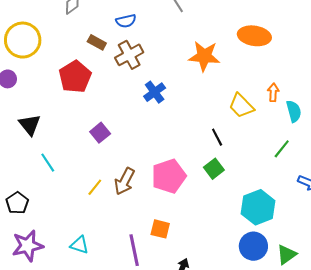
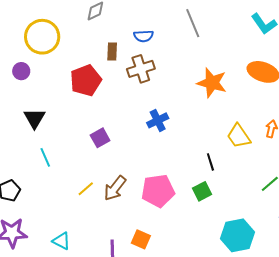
brown rectangle: (97, 42) -> (112, 52), turned 54
blue cross: (155, 92) -> (158, 120), moved

